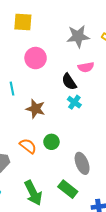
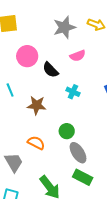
black semicircle: (69, 82) -> (50, 70), moved
green circle: (51, 142) -> (67, 131), moved
gray ellipse: (82, 163) -> (78, 153), moved

